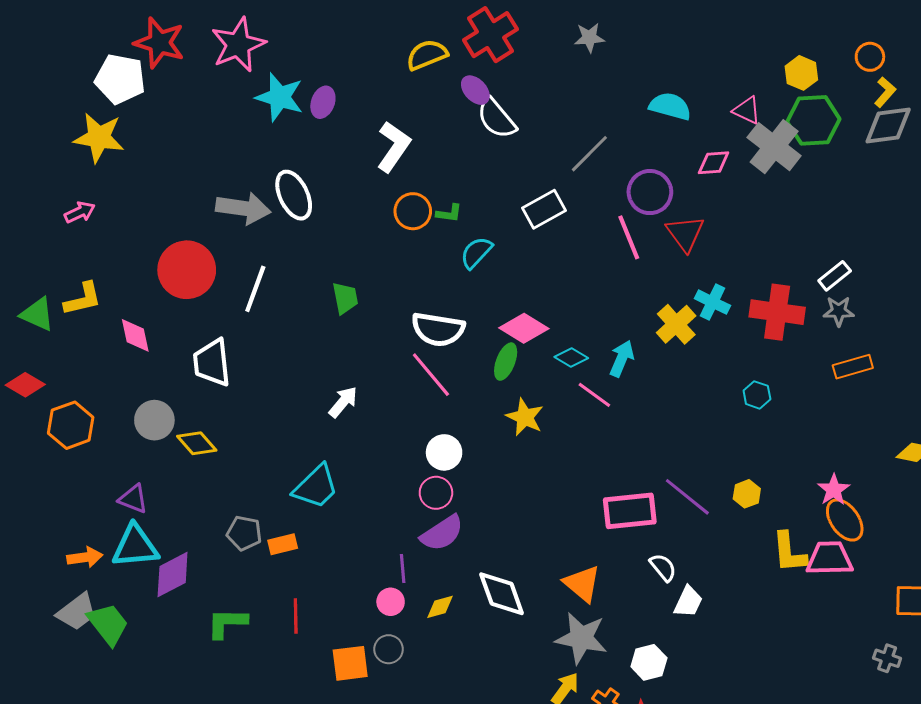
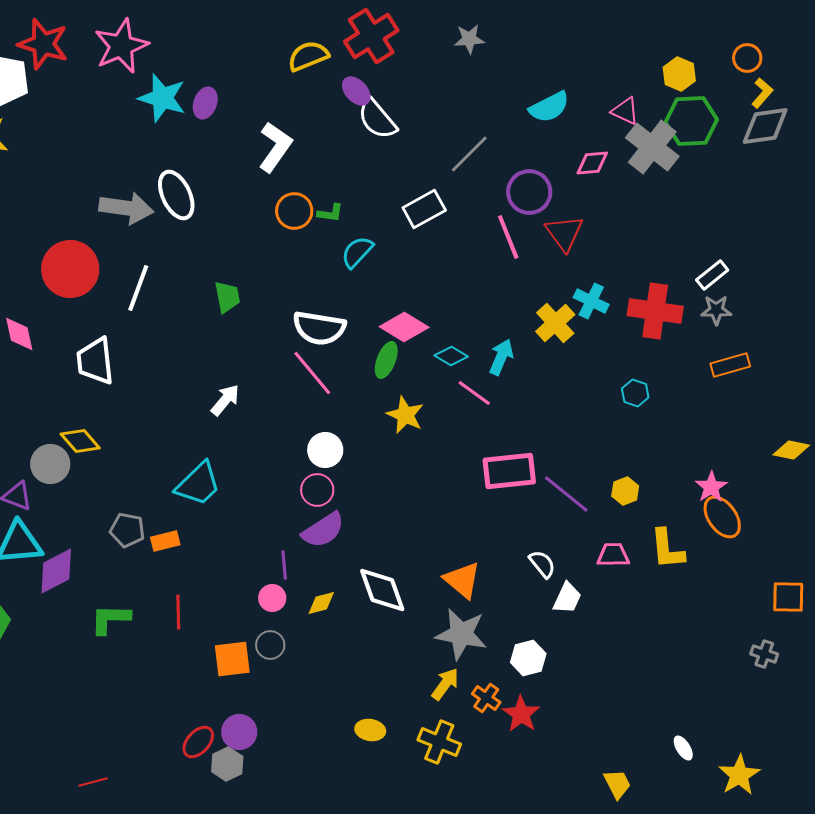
cyan semicircle: (670, 106) -> (549, 107), turned 138
gray circle: (154, 420) -> (50, 464), moved
pink rectangle: (630, 511) -> (509, 471), moved
pink trapezoid: (830, 558) -> (613, 555), moved, size x0.7

